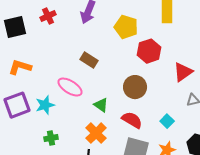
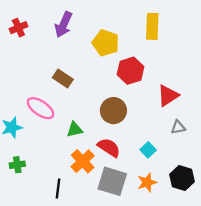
green triangle: (101, 105) -> (75, 130), turned -49
orange cross: (96, 133) -> (83, 161), moved

